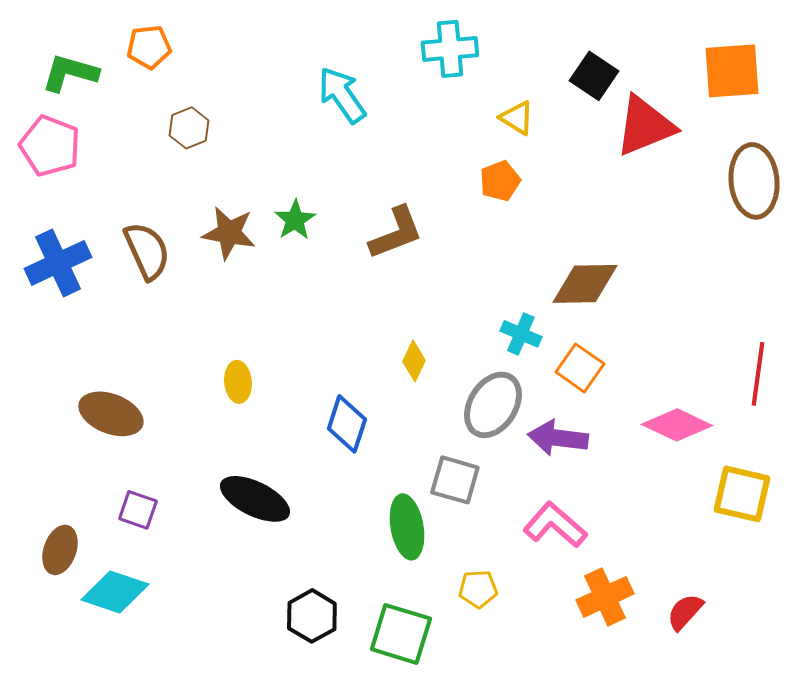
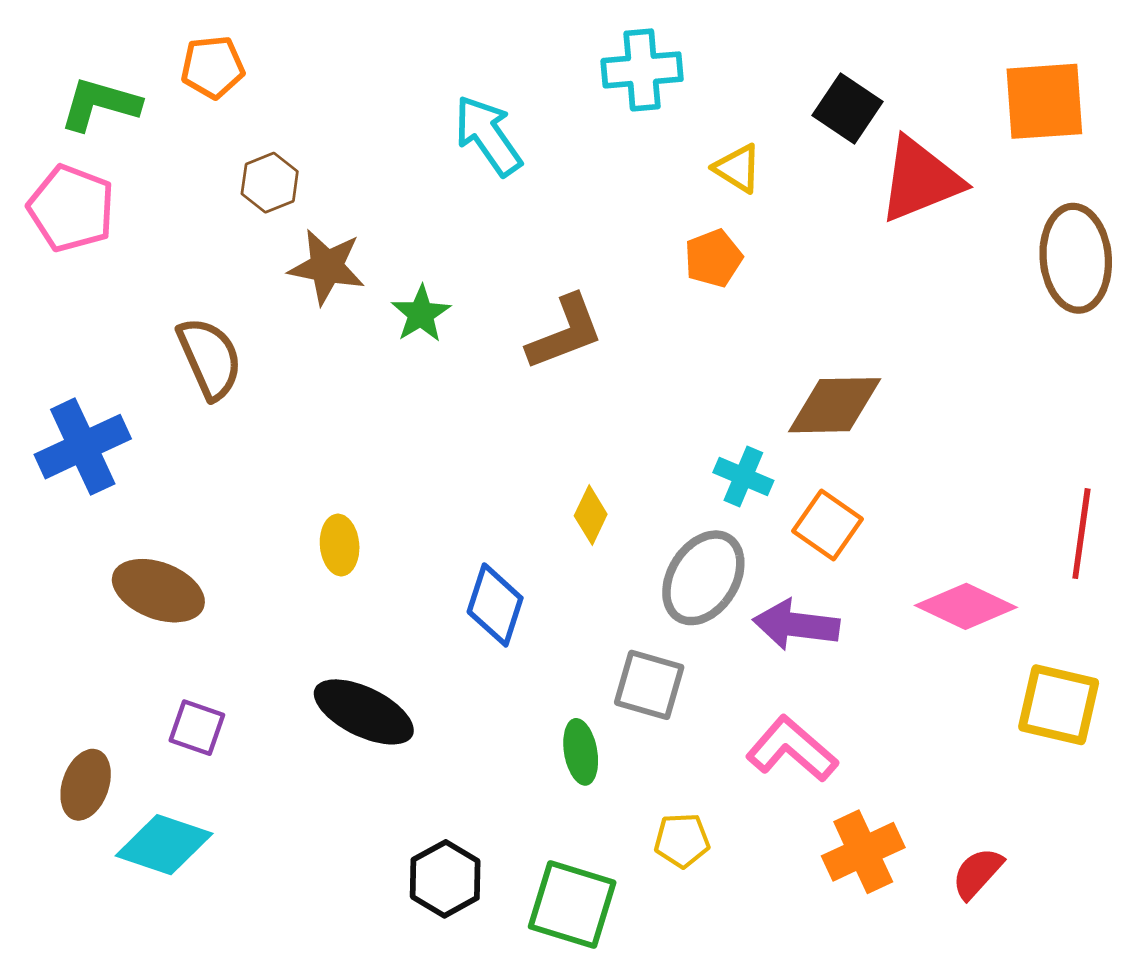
brown star: (229, 233) -> (327, 267), moved
blue cross: (58, 263) -> (83, 447), moved
green ellipse: (407, 527) -> (581, 752), size x0.7

